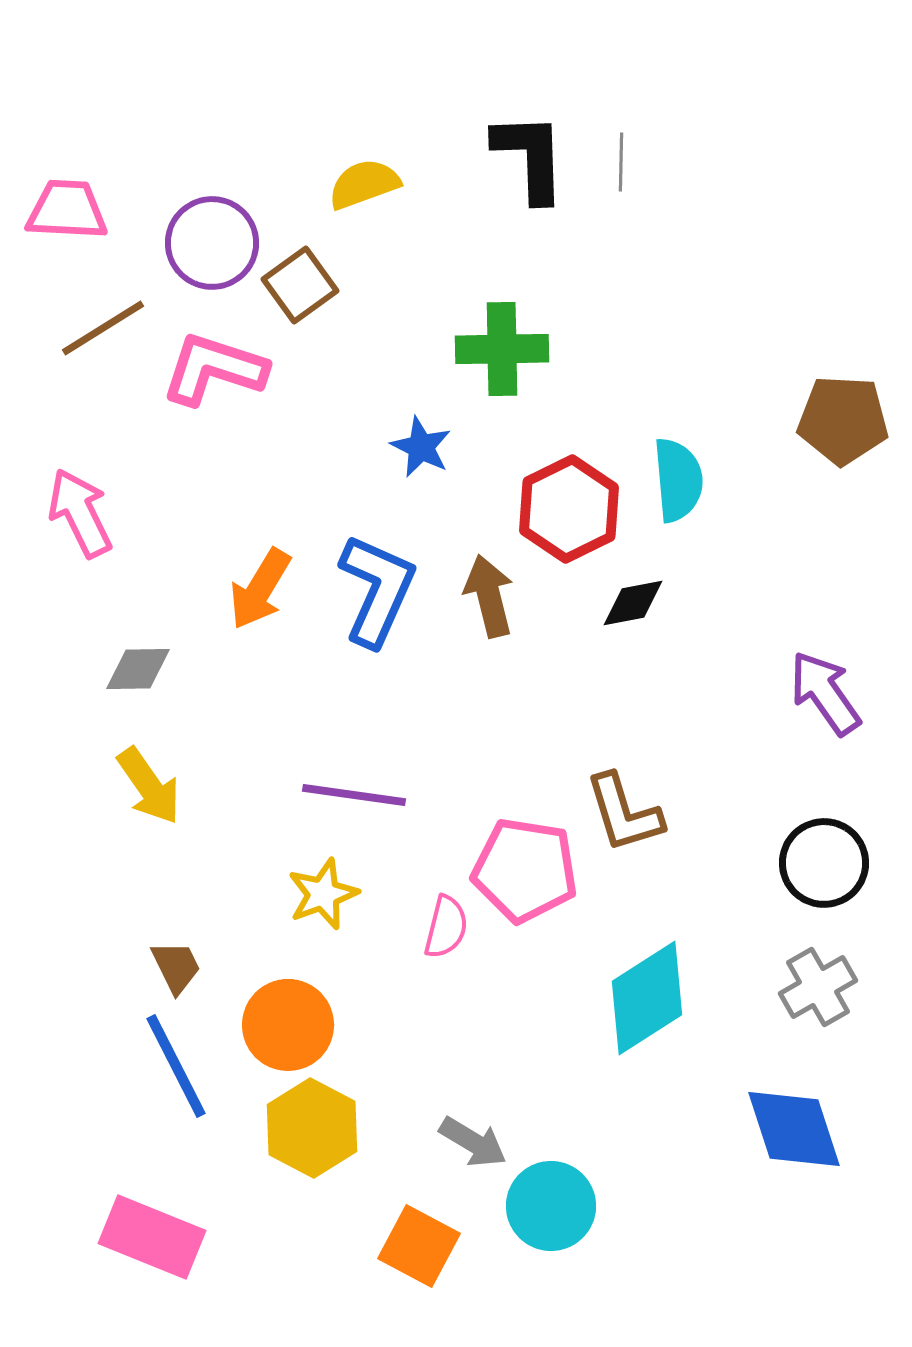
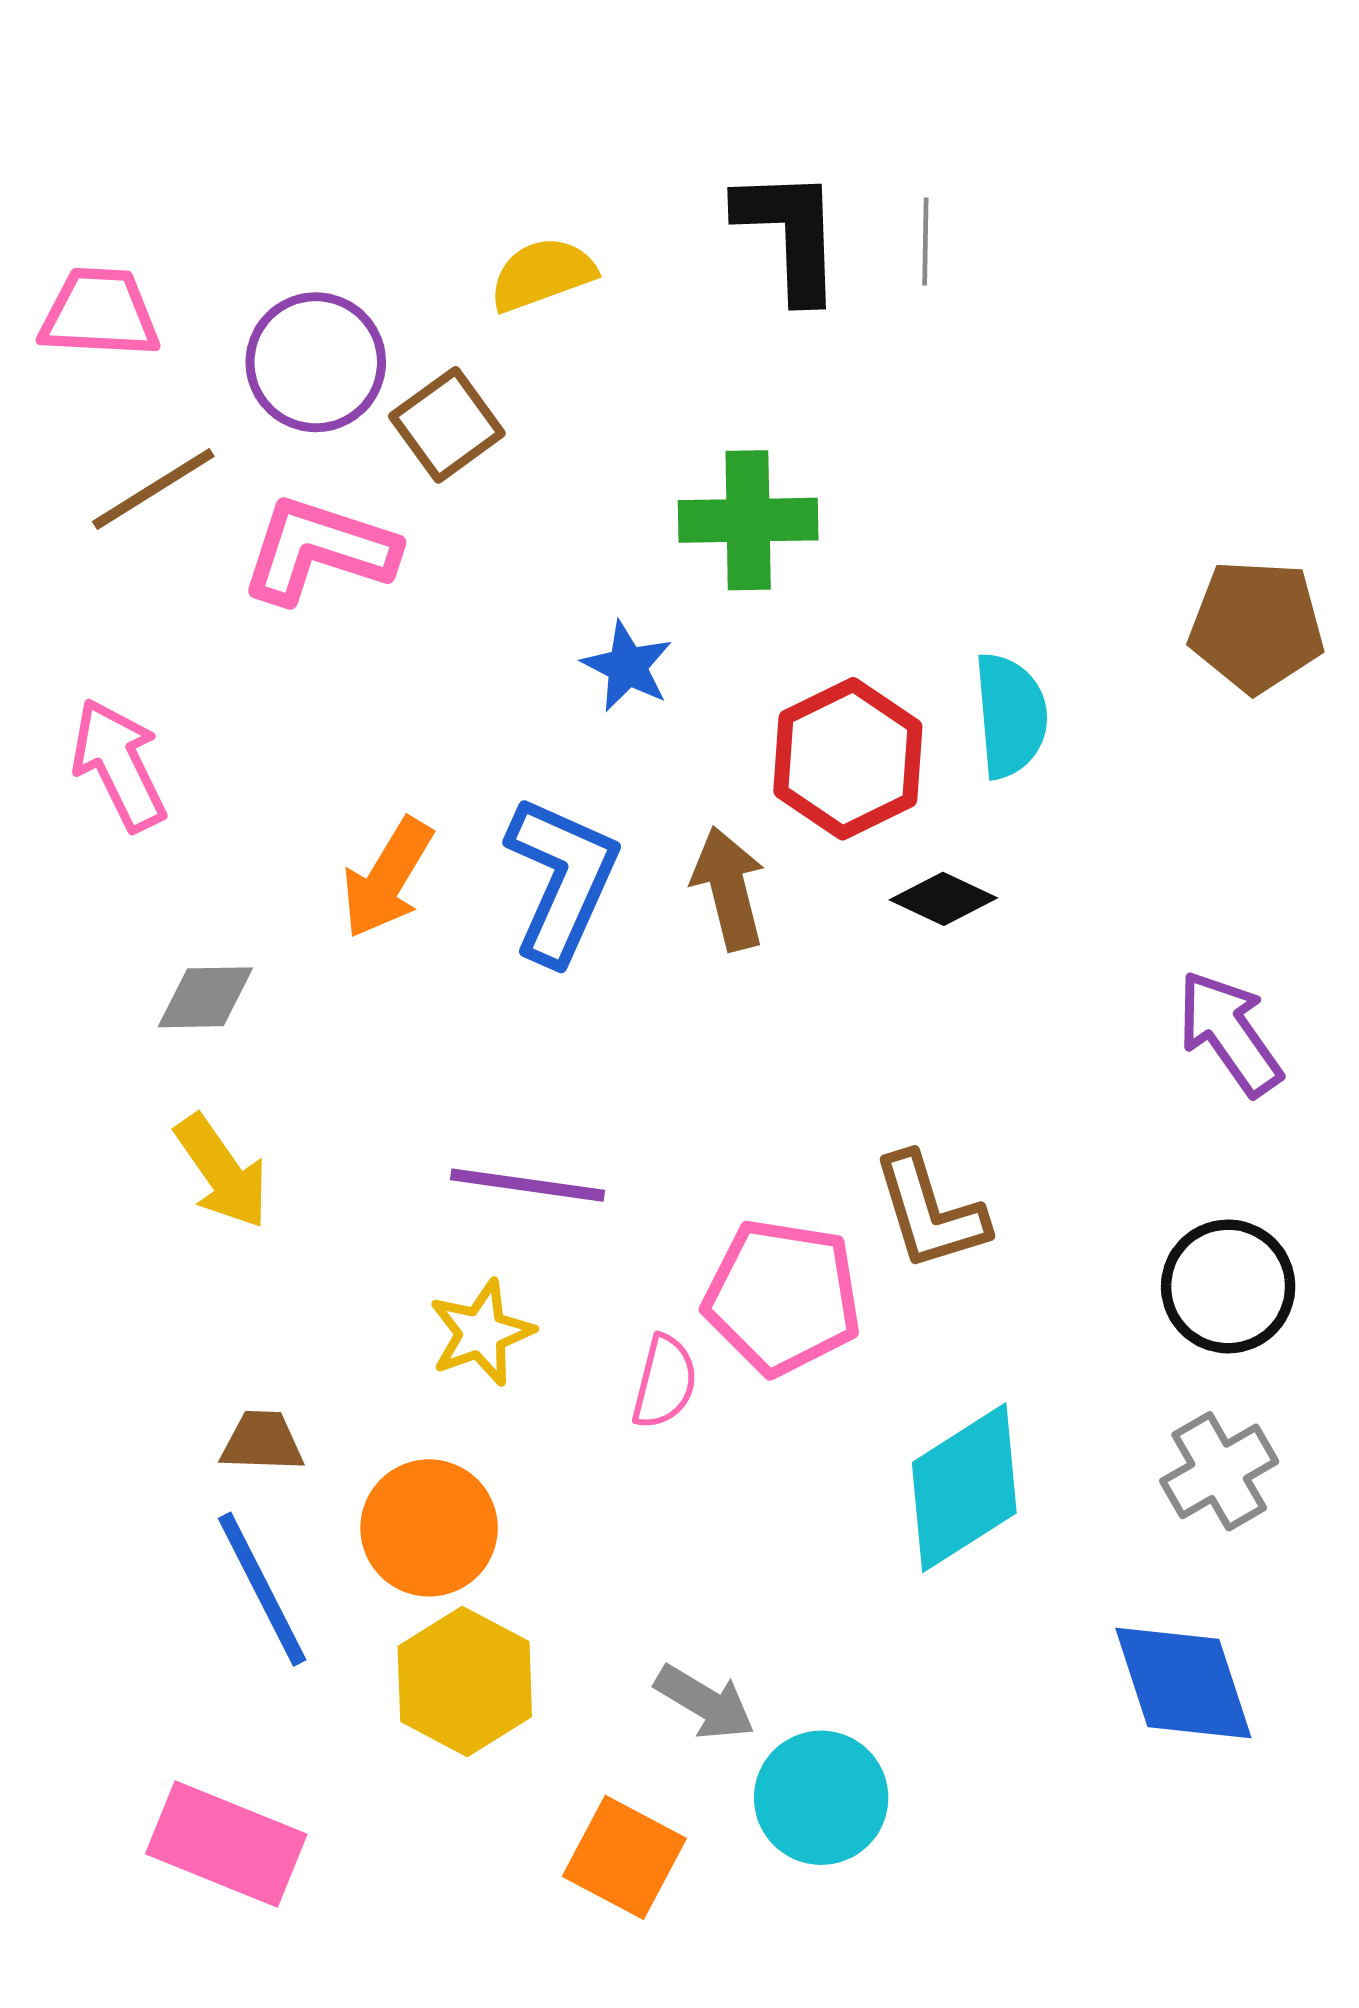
black diamond: (633, 603) -> (943, 899), turned 36
brown trapezoid: (176, 967) -> (262, 1442), turned -62

